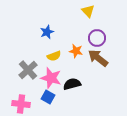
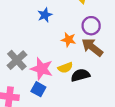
blue star: (47, 32) -> (45, 15), moved
yellow semicircle: (54, 56) -> (65, 68), moved
black semicircle: (72, 84) -> (80, 75), moved

